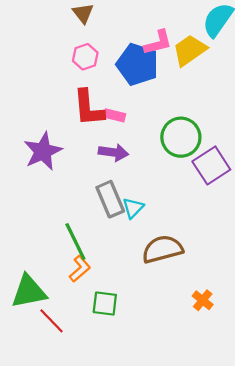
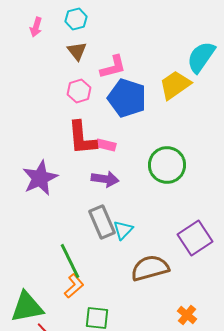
pink L-shape: (158, 43) -> (113, 67), moved
purple square: (211, 165) -> (195, 238), moved

